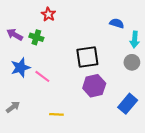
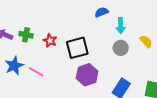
red star: (48, 14) -> (50, 41), moved
blue semicircle: (117, 23) -> (102, 12), turned -32

